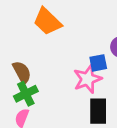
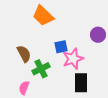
blue square: (98, 63) -> (61, 47), moved
green cross: (26, 94) -> (41, 69), moved

